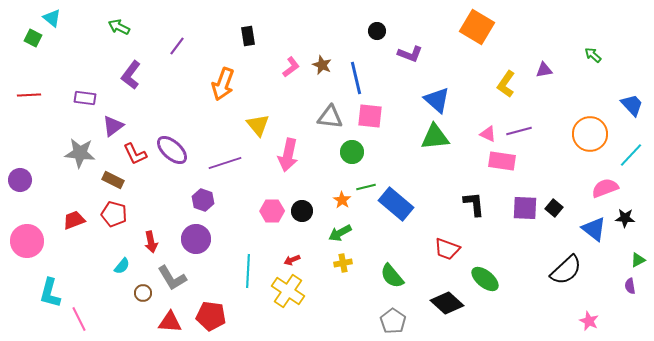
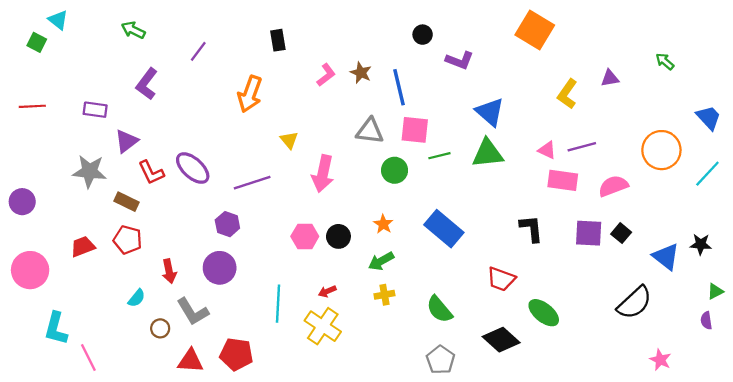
yellow triangle: (258, 125) -> (289, 140), size x0.7
green line: (366, 187) -> (439, 156), moved
pink semicircle: (605, 188) -> (613, 186), moved

